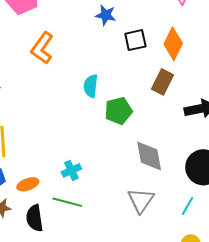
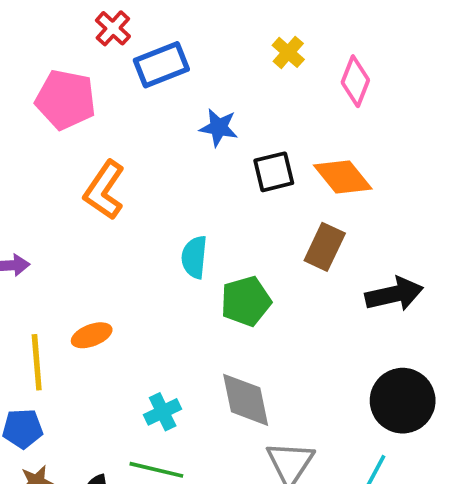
orange diamond: (173, 44) -> (343, 177), turned -64
gray diamond: (149, 156) -> (246, 400), moved
orange ellipse: (28, 184) -> (92, 335), moved

